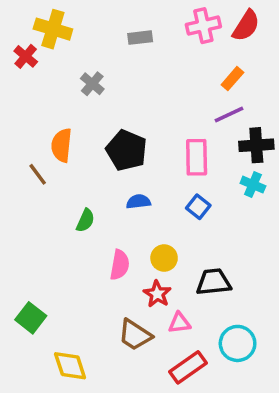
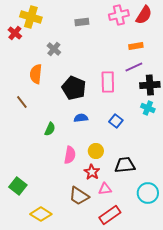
orange rectangle: (232, 79) -> (136, 46), turned 40
orange semicircle: (62, 145) -> (36, 74), moved
pink rectangle: (197, 157) -> (108, 82), moved
cyan circle: (238, 343) -> (148, 193), moved
yellow diamond: (70, 366) -> (41, 214), turned -40

